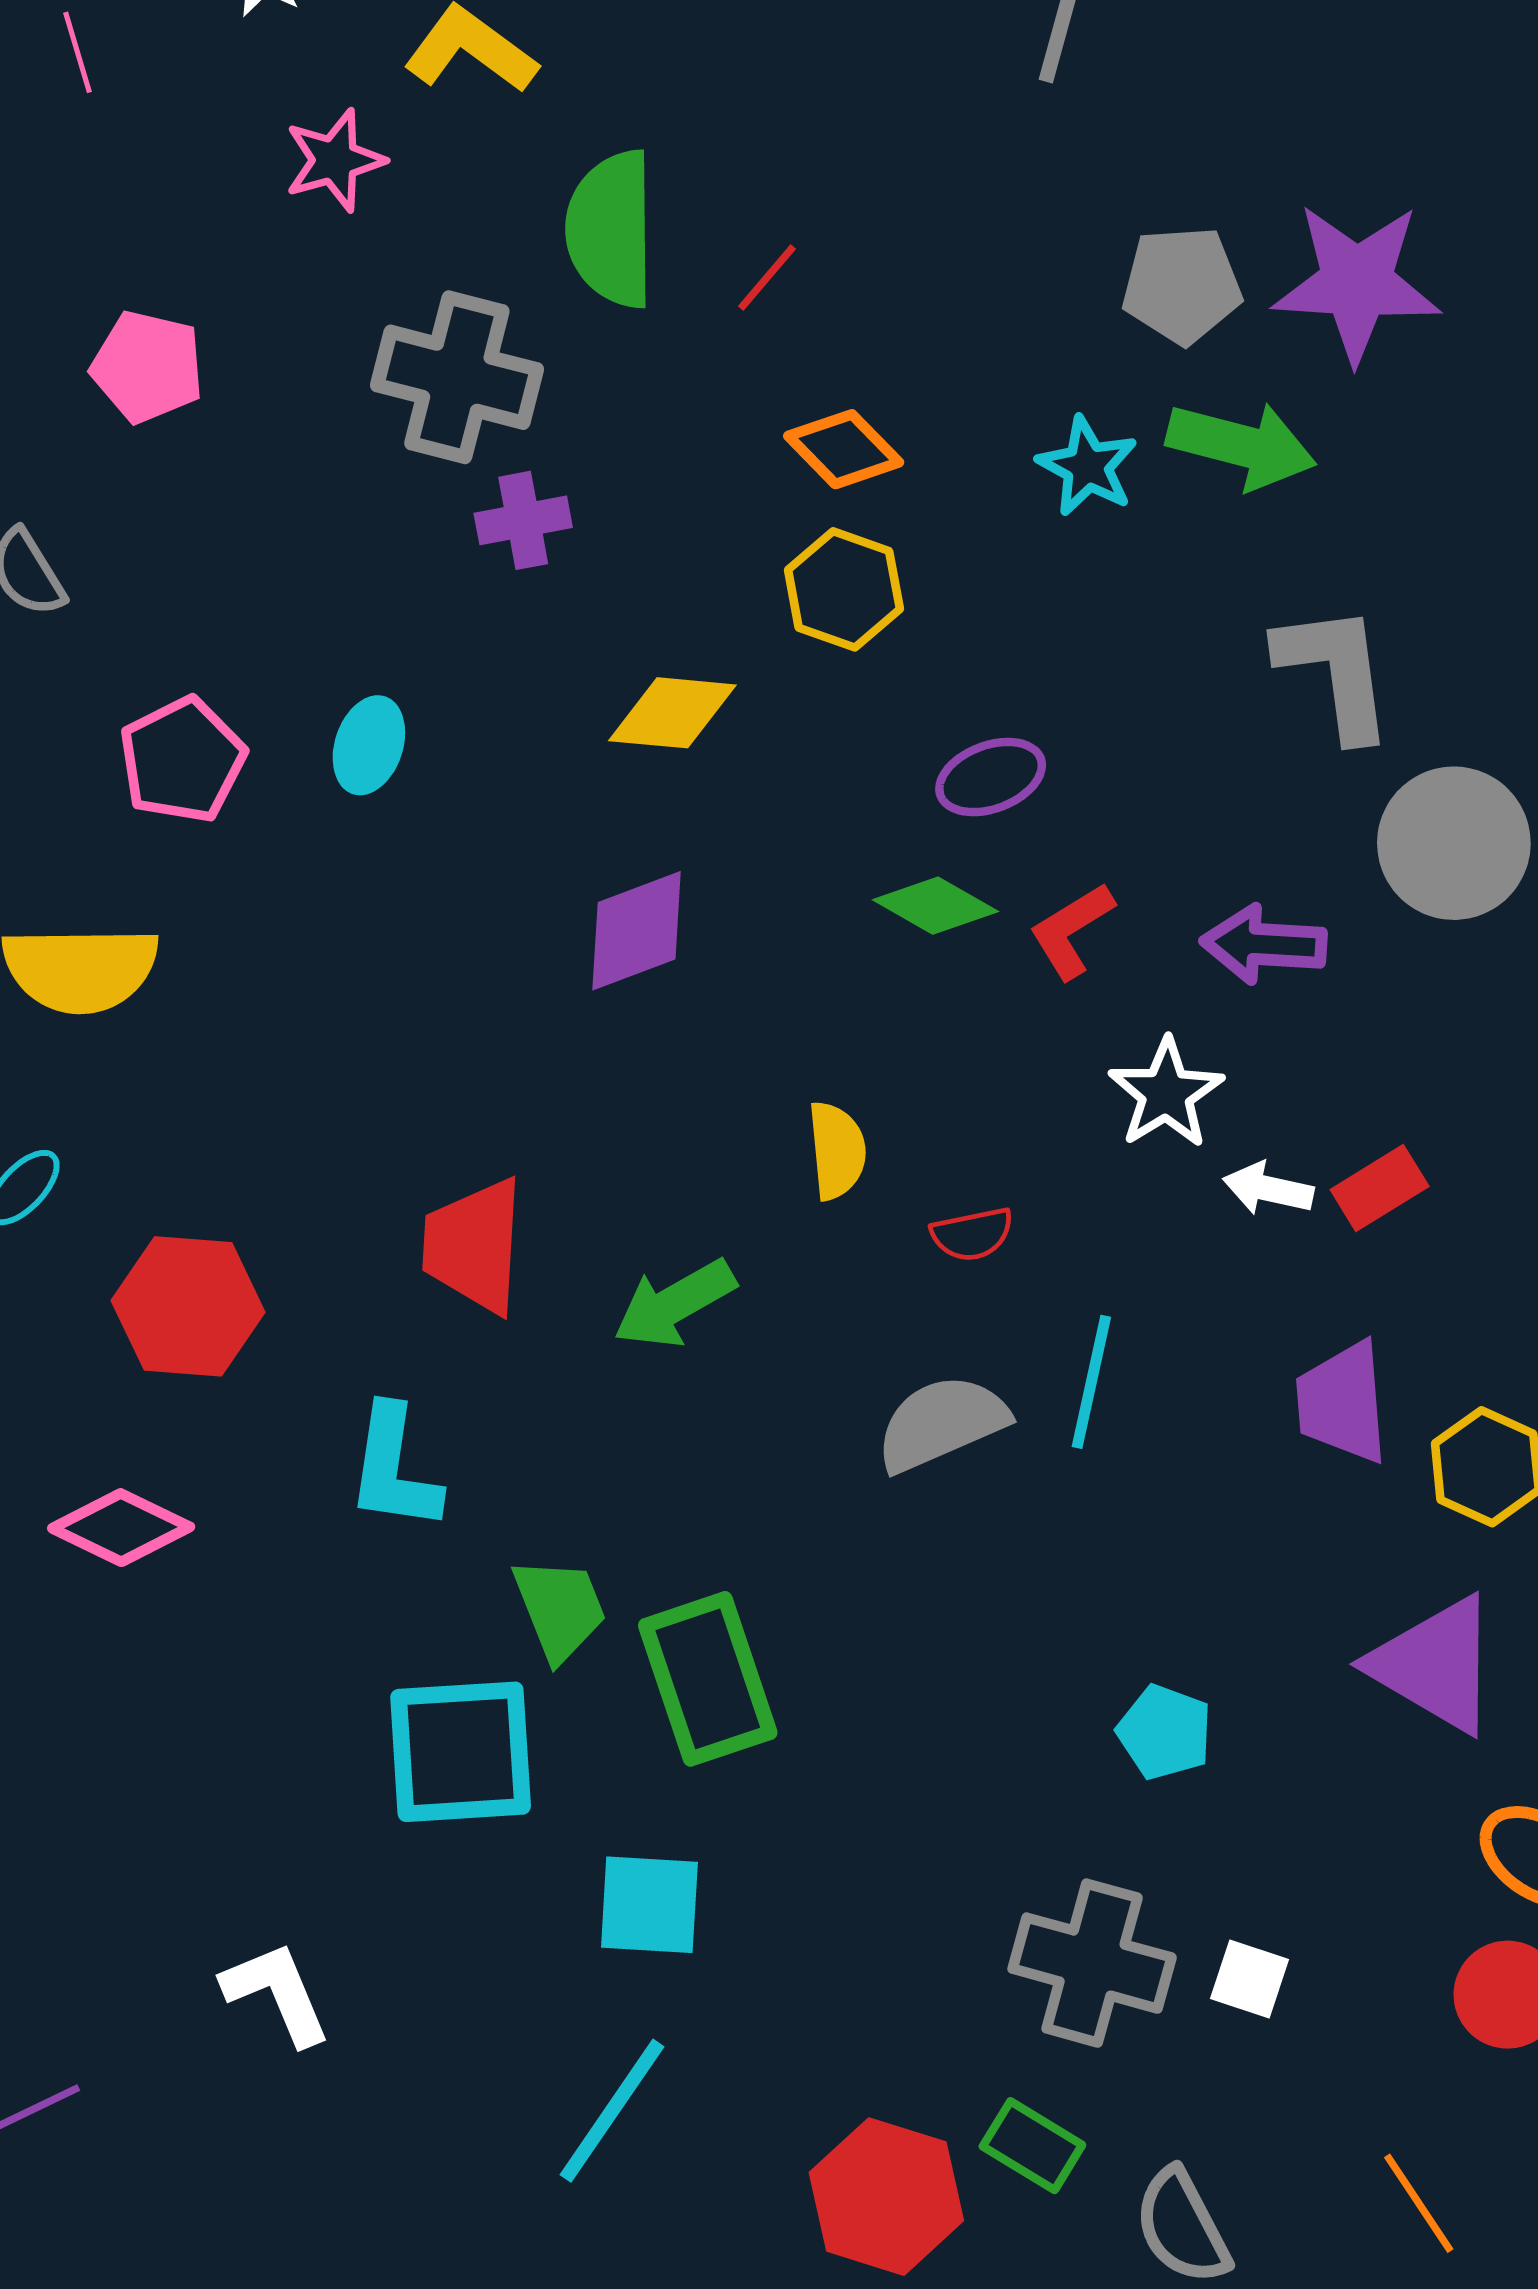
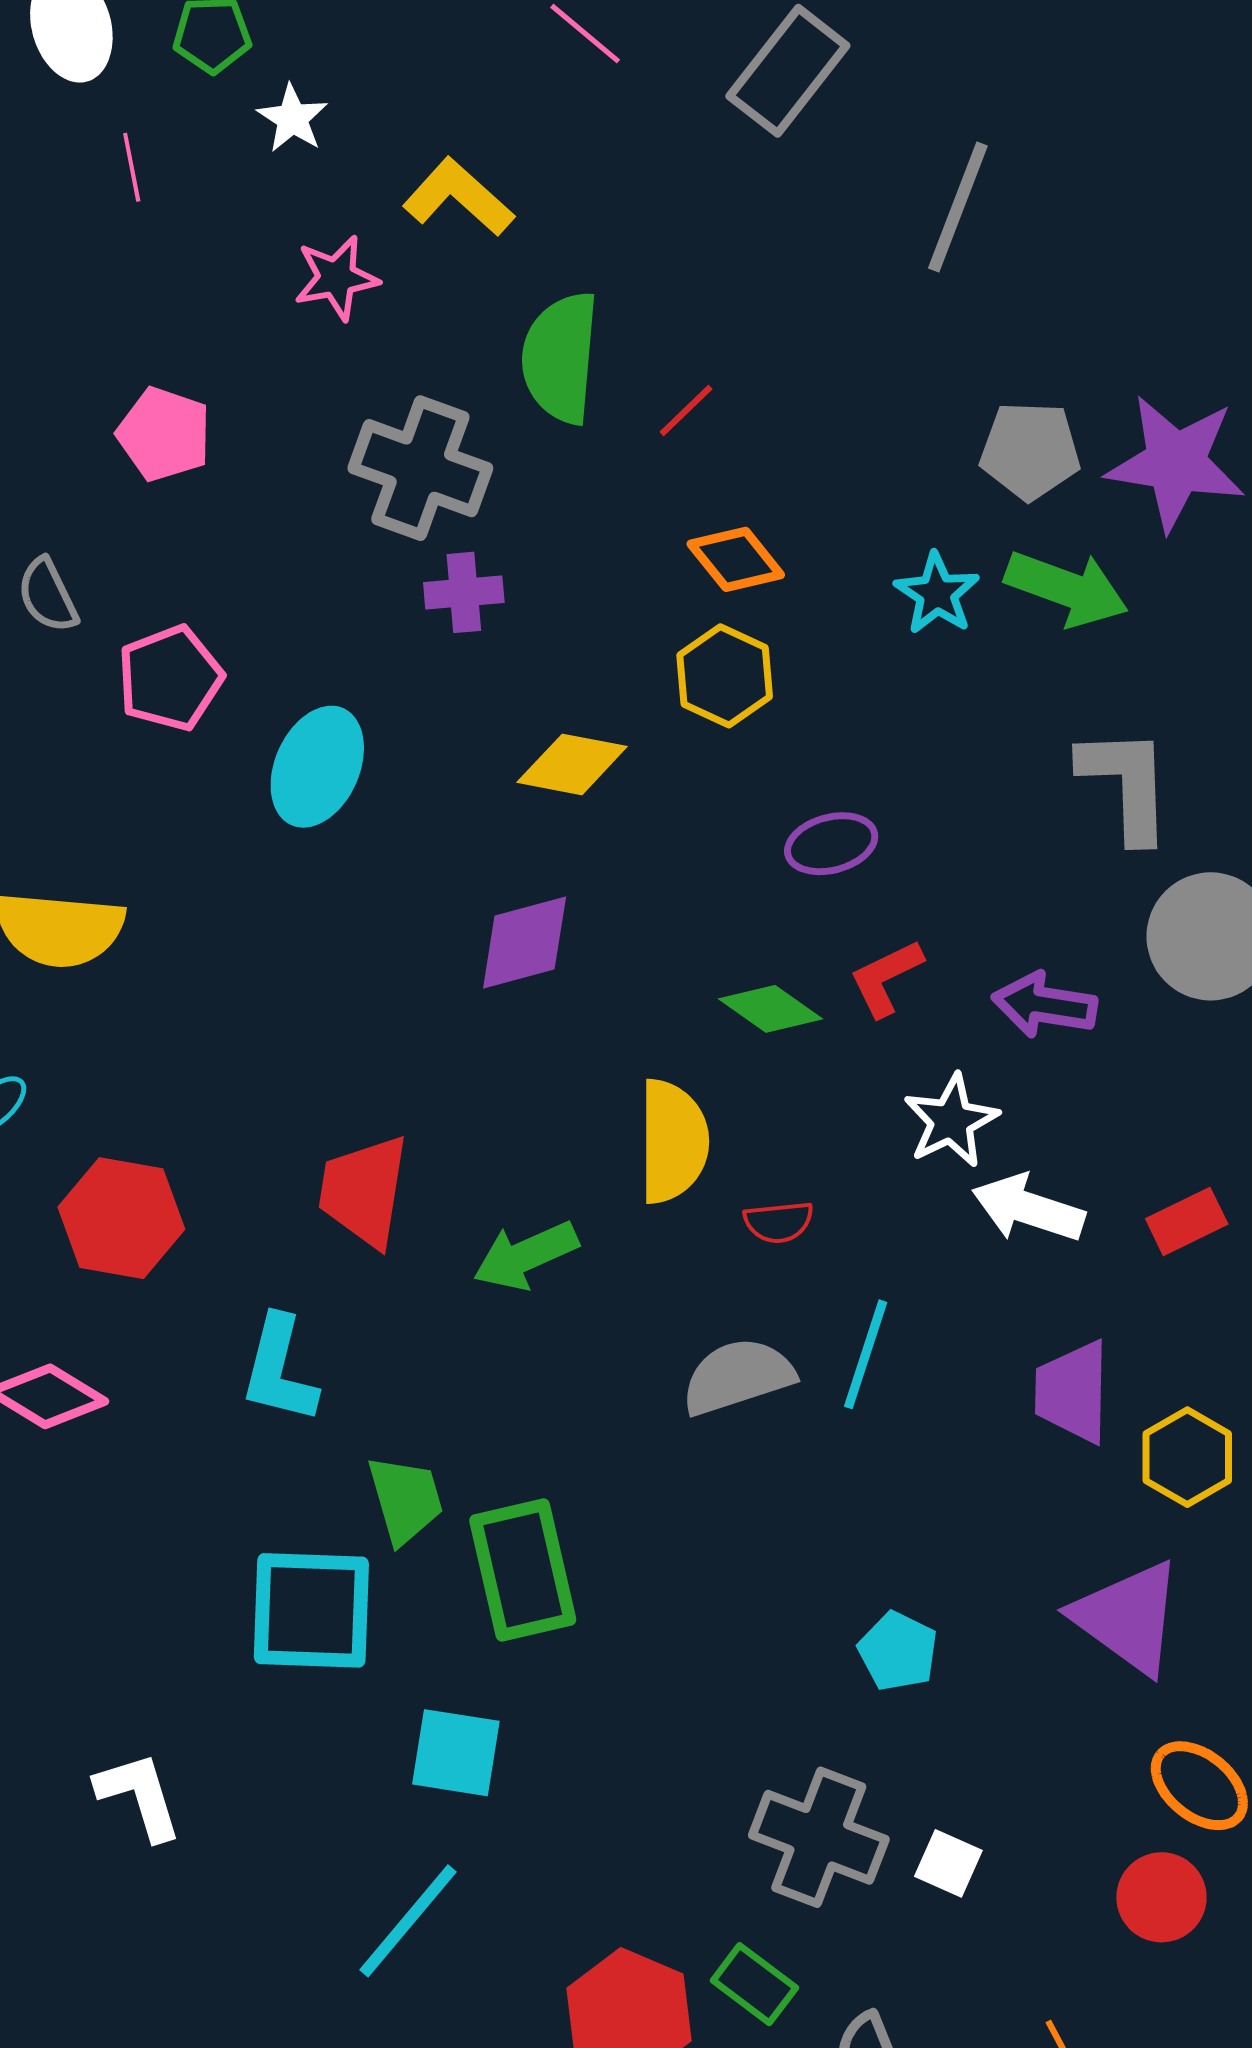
cyan ellipse: (369, 745) -> (317, 767), size x1.5
pink pentagon: (182, 760) -> (170, 678), moved
green diamond: (935, 906) -> (770, 1009), moved
yellow semicircle: (837, 1150) -> (673, 1141), size x1.5
red rectangle: (1380, 1188) -> (1187, 1221), moved
white arrow: (1268, 1189) -> (1028, 1208), size x1.5

